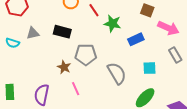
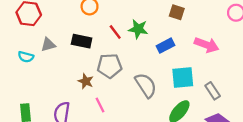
red line: (94, 10) -> (115, 32), moved
pink arrow: (168, 28) -> (207, 45), moved
gray rectangle: (175, 55) -> (213, 91), moved
cyan square: (150, 68) -> (183, 77), size x1.5

